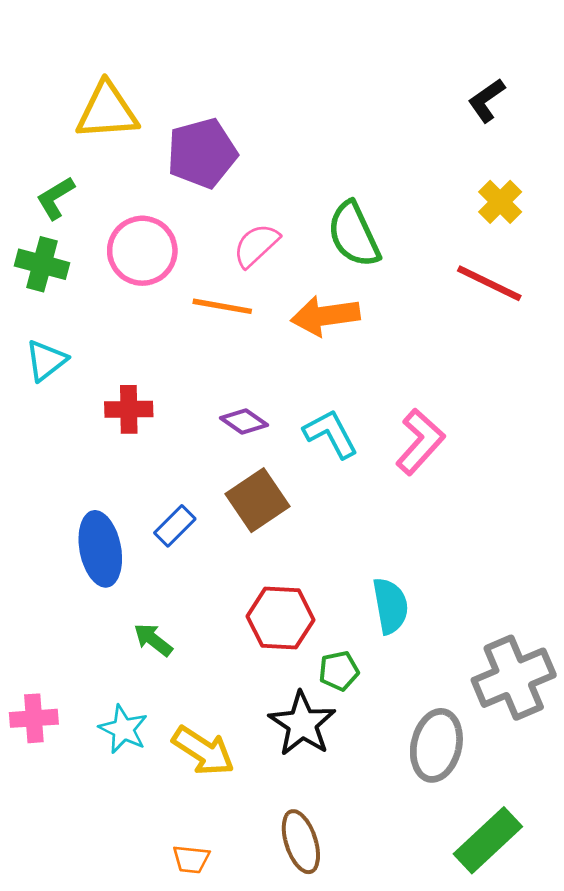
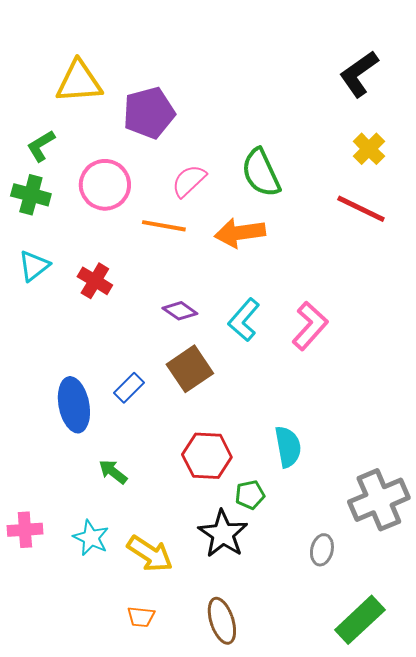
black L-shape: (487, 100) -> (359, 74), size x1.4
red cross: (129, 409) -> (95, 281), moved, turned 32
cyan L-shape: (331, 434) -> (244, 320), turned -111
gray ellipse: (436, 745) -> (322, 550), size x0.6
orange trapezoid: (191, 859) -> (141, 617), moved

